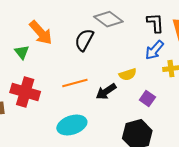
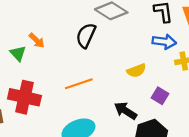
orange arrow: (41, 33) -> (37, 40), moved, size x0.6
blue arrow: (154, 50) -> (164, 42), turned -120
black arrow: (106, 92) -> (125, 111), moved, turned 70

